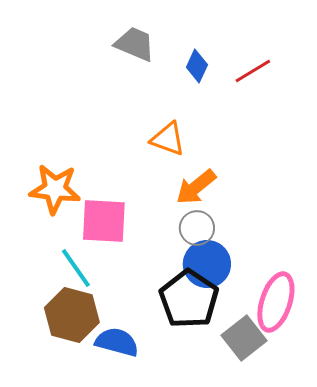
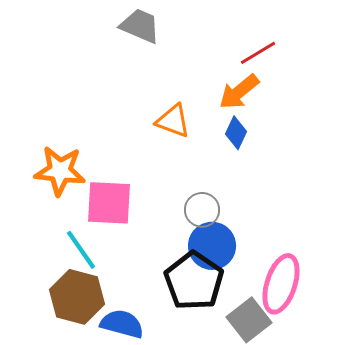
blue diamond: (197, 66) -> (236, 133), moved
orange arrow: (196, 187) -> (239, 92), moved

